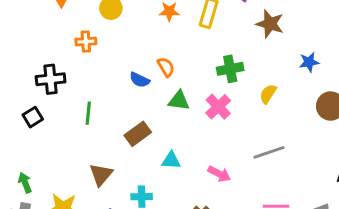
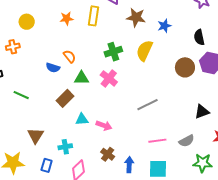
blue star: (309, 62) -> (164, 26), moved
yellow semicircle: (268, 94) -> (144, 51), moved, size x1.5
green line: (88, 113) -> (21, 95), turned -63
brown rectangle: (138, 134) -> (65, 98), moved
pink arrow: (219, 174) -> (104, 126), moved

